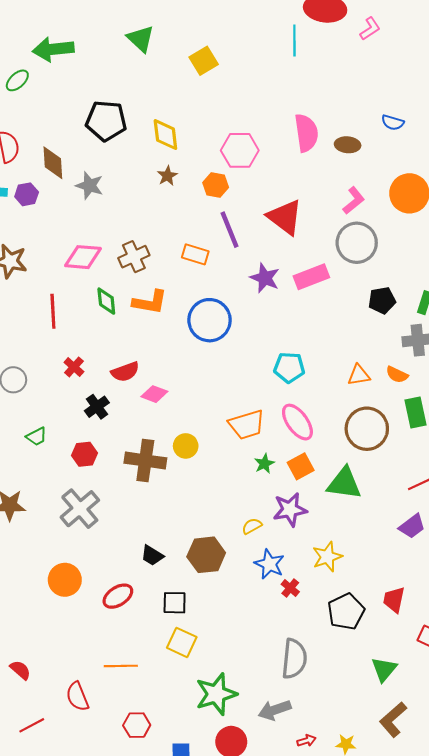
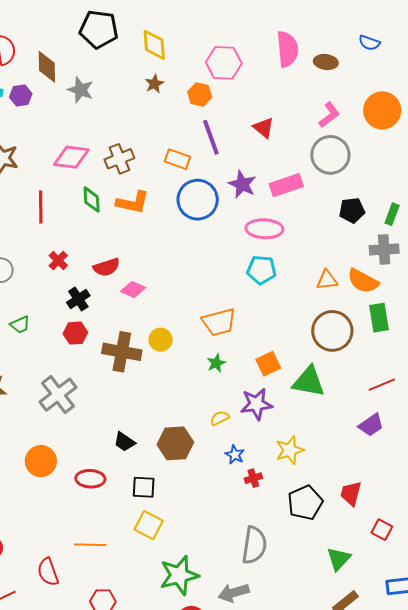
red triangle: (285, 217) -> (264, 128), size x0.6
blue circle: (210, 320) -> (198, 200), moved
orange semicircle: (397, 375) -> (363, 281), size x1.5
pink ellipse: (297, 422) -> (264, 229), moved, turned -54
red hexagon: (84, 454) -> (75, 333), moved
green star: (264, 464) -> (216, 363), moved
blue star: (269, 564) -> (235, 455), size x0.7
red cross: (290, 588) -> (253, 478), turned 30
red ellipse: (118, 596) -> (90, 479), turned 32

